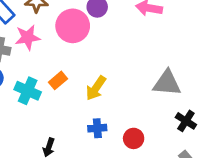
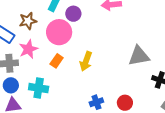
orange rectangle: (58, 80) -> (57, 61), moved
yellow arrow: (96, 88) -> (86, 61), moved

